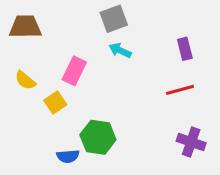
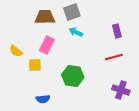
brown trapezoid: (25, 27) -> (45, 17), moved
yellow square: (55, 103) -> (35, 65), turned 32
green hexagon: (98, 137) -> (73, 76), moved

